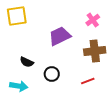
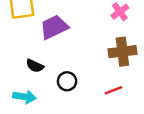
purple trapezoid: (60, 36) -> (54, 27), moved

